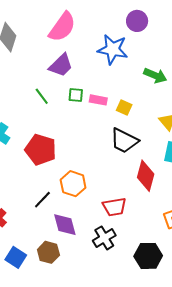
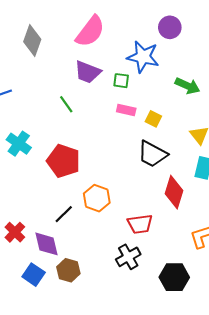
purple trapezoid: (61, 65) -> (88, 72), turned 64
green square: (76, 95) -> (121, 81), moved
purple diamond: (65, 225) -> (47, 244), moved

